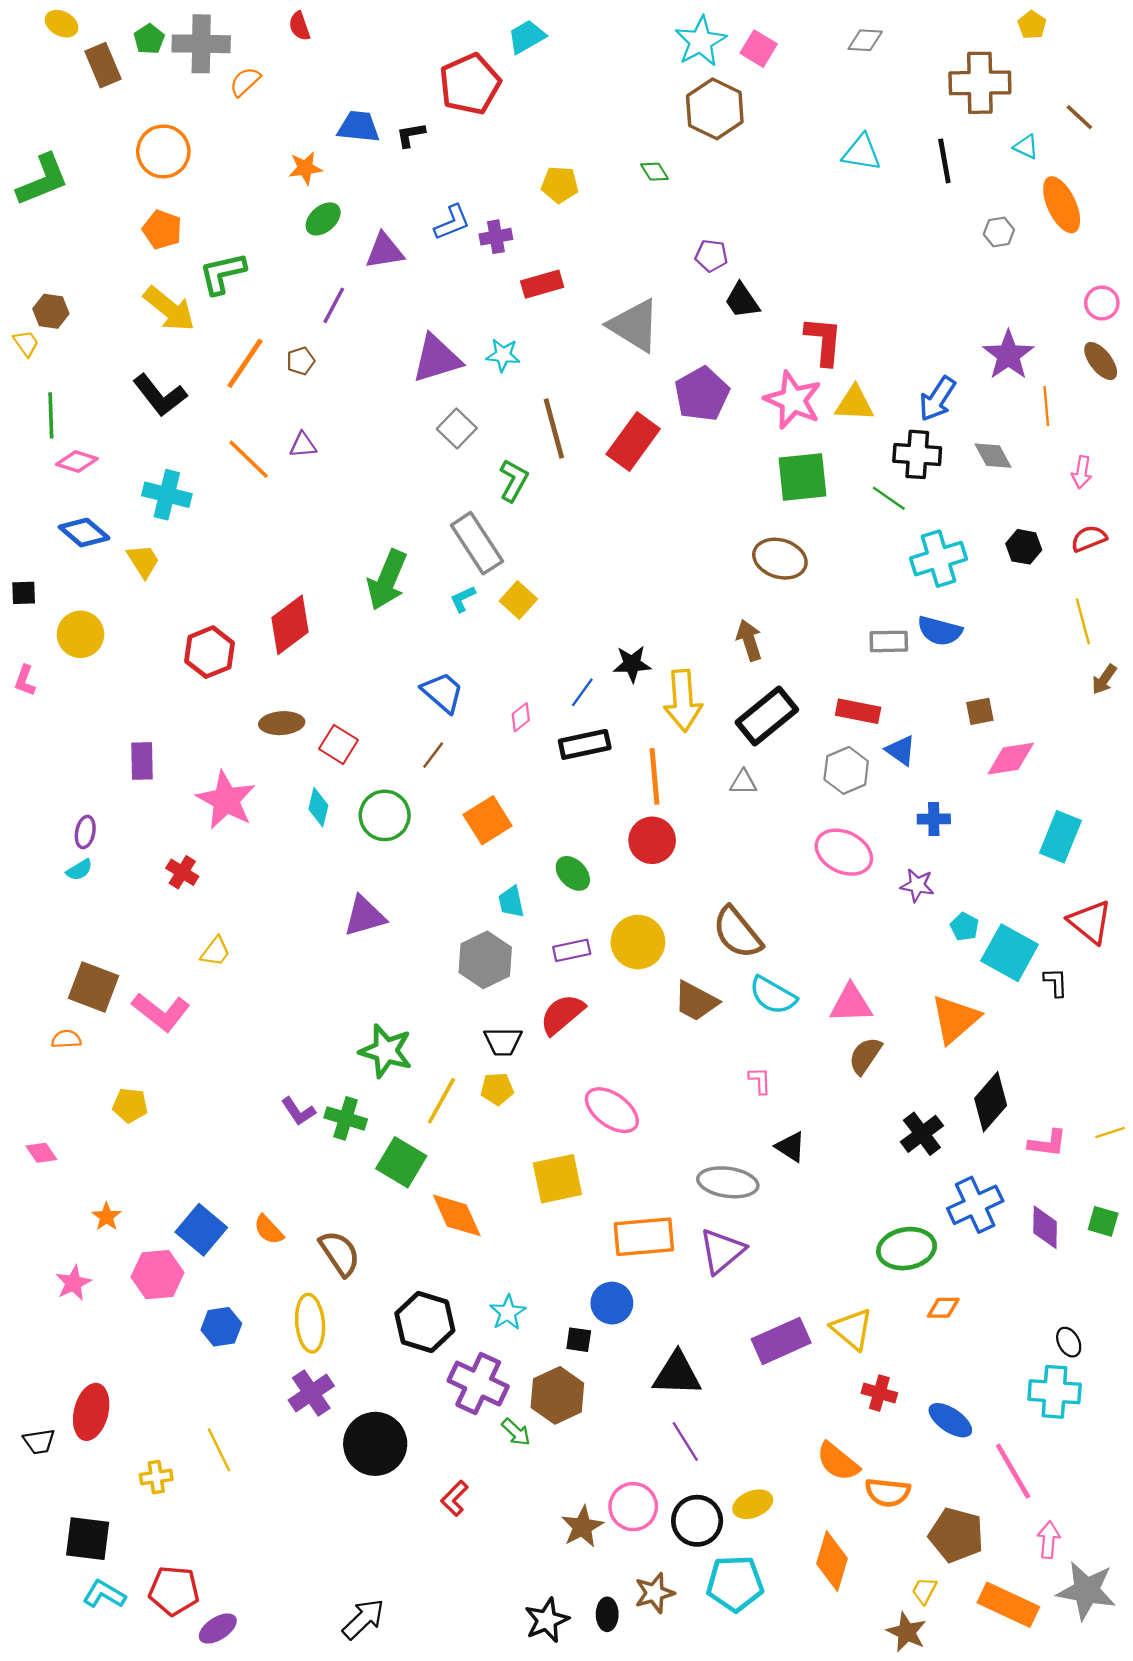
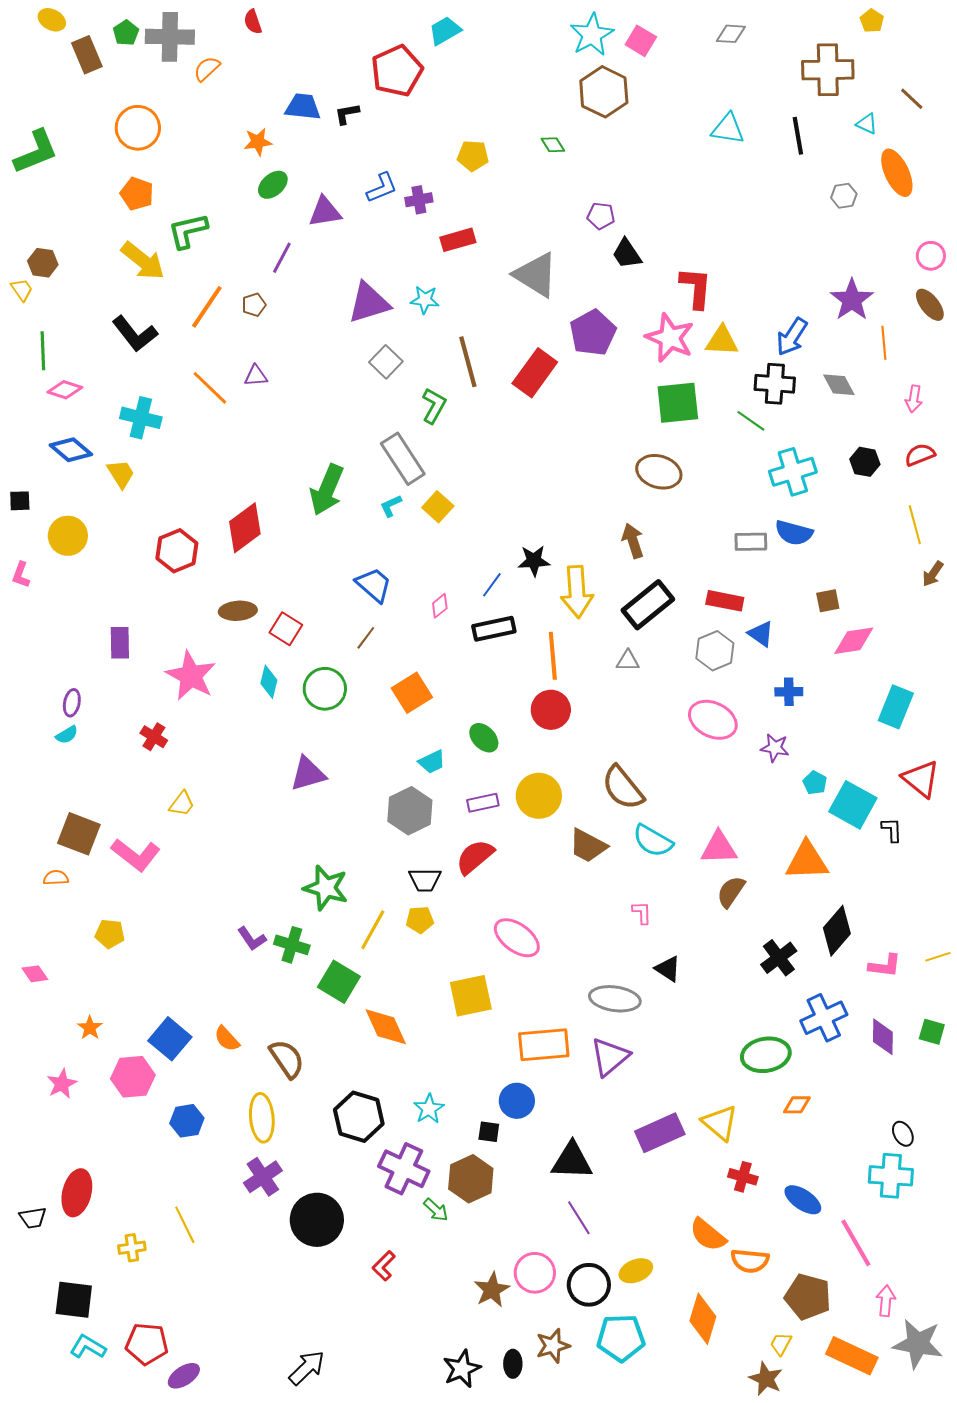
cyan trapezoid: (511, 902) -> (432, 762), turned -104
orange triangle: (955, 1019) -> (807, 861), turned 39

